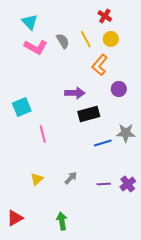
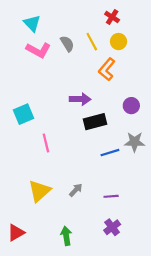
purple circle: (119, 89) -> (131, 106), moved
yellow triangle: (37, 179) -> (40, 191), size x1.6
purple cross: (128, 184) -> (112, 227), moved

